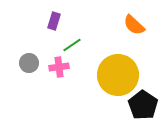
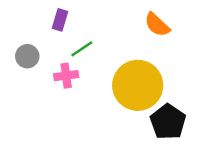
gray circle: (29, 63) -> (27, 56), moved

